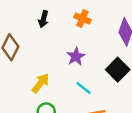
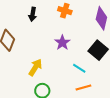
cyan line: (84, 88) -> (79, 68), moved

